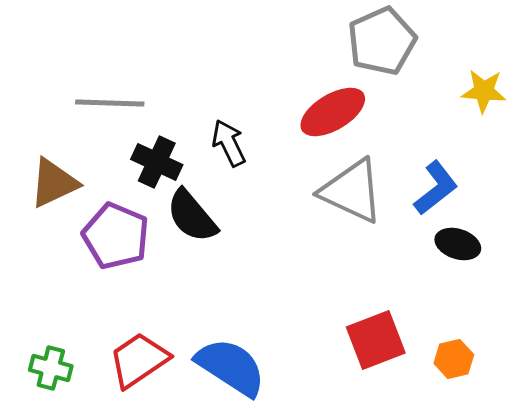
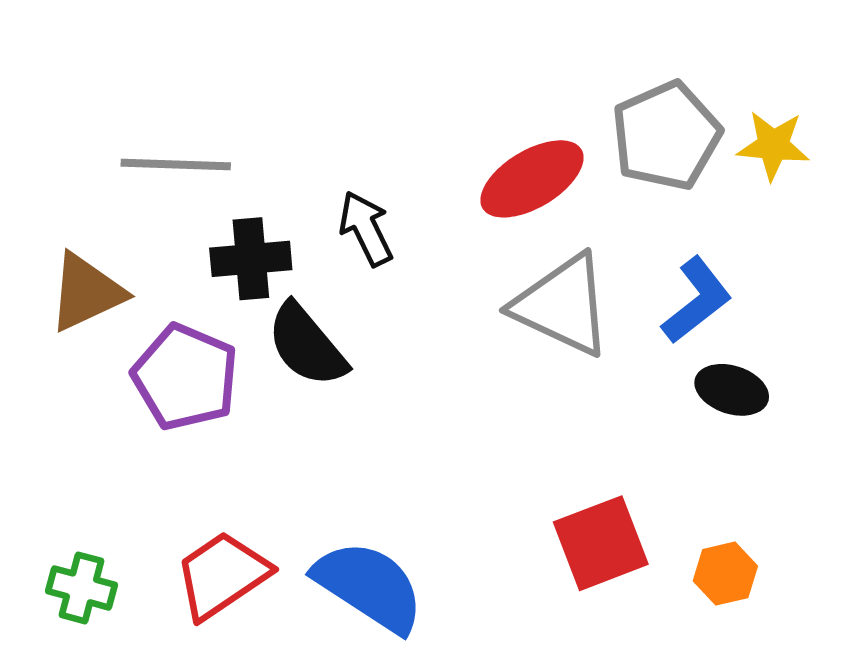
gray pentagon: (382, 41) -> (666, 136), moved
black cross: (157, 162) -> (251, 259), turned -30

